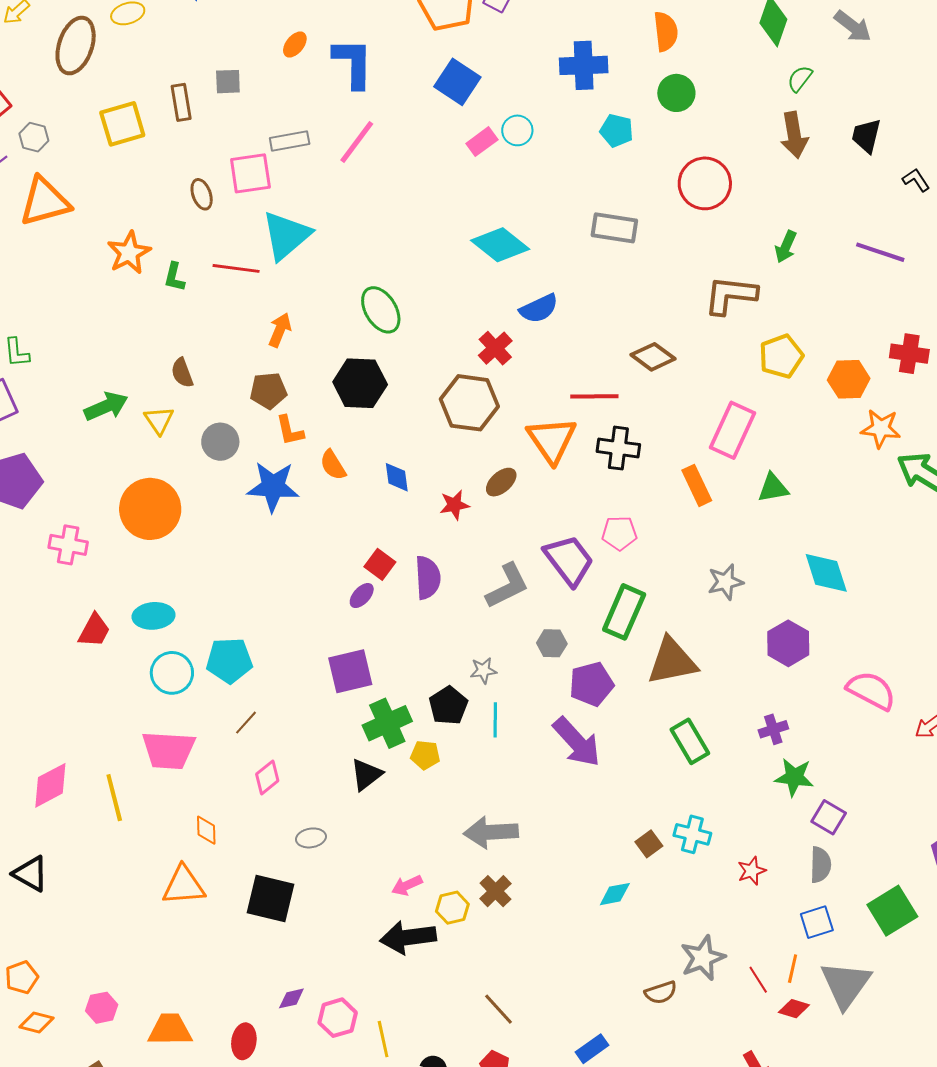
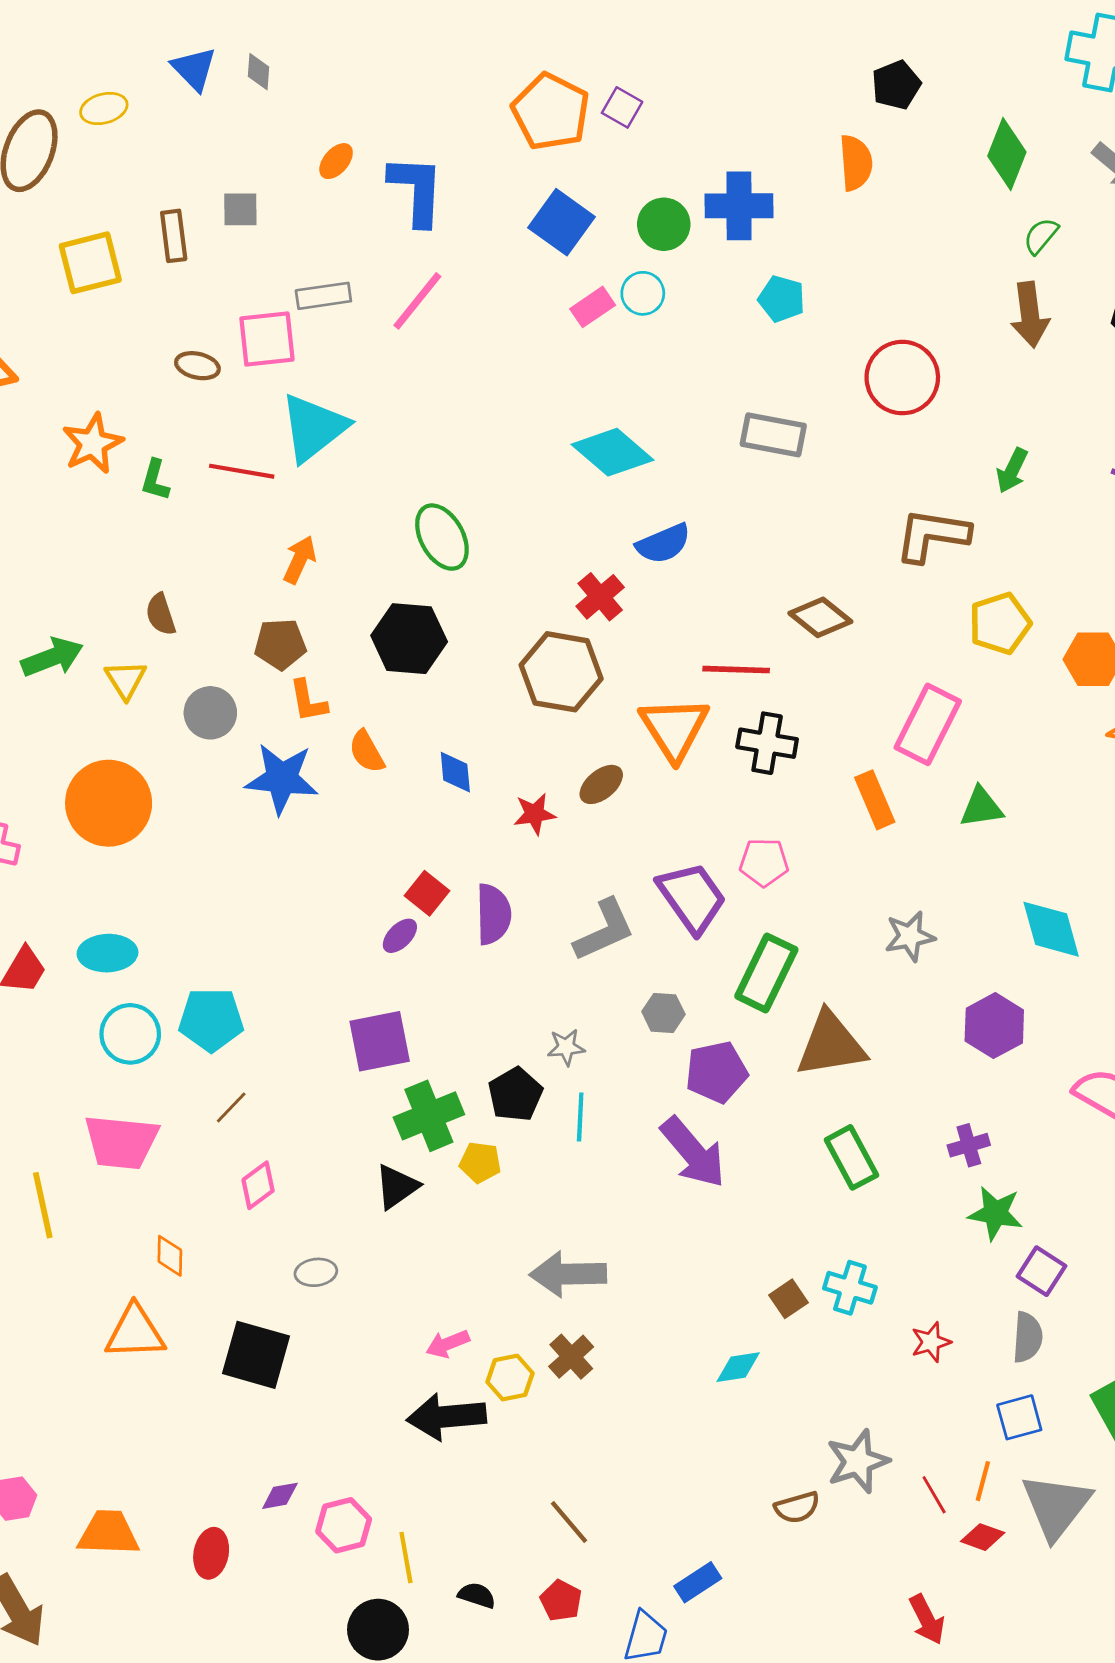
green circle: (676, 93) -> (664, 224), moved
brown ellipse: (202, 194) -> (197, 366), turned -60

